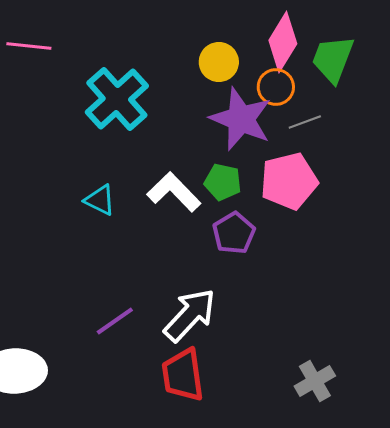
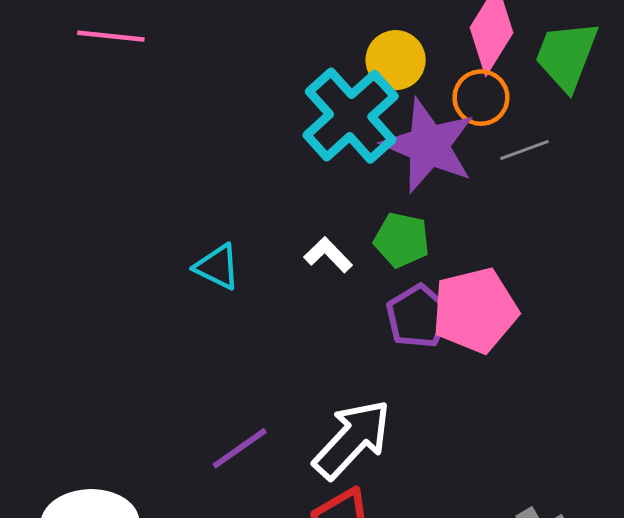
cyan cross: (117, 99) -> (351, 116), moved
pink pentagon: (289, 181) -> (475, 310), moved
white L-shape: (174, 192) -> (328, 255), size x0.6

